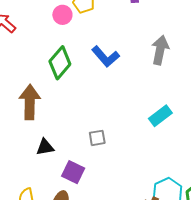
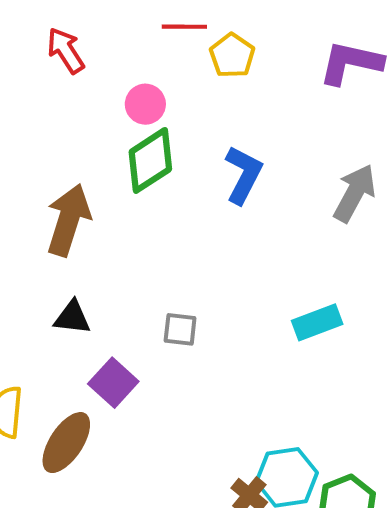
pink circle: (62, 15) -> (145, 104), moved
blue L-shape: (106, 57) -> (243, 175), turned -128

